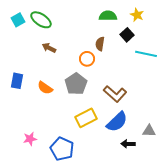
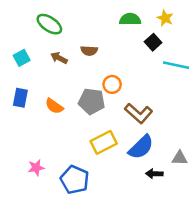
cyan square: (18, 20) -> (22, 58), moved
brown semicircle: (100, 44) -> (89, 51), moved, turned -96
orange circle: (87, 59) -> (112, 84), moved
gray pentagon: (76, 84) -> (92, 101), turned -30

